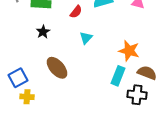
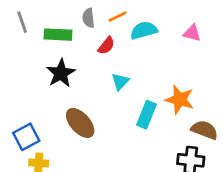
black star: (43, 32) -> (61, 73), size x1.5
cyan rectangle: (118, 76) -> (146, 115), moved

